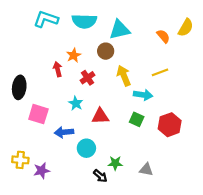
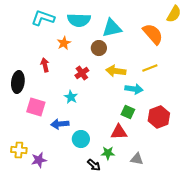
yellow semicircle: (186, 28) -> (174, 14), moved
orange semicircle: (163, 36) -> (153, 34), size x1.6
orange star: (74, 55) -> (64, 43), moved
red arrow: (58, 69) -> (45, 65), moved
yellow arrow: (124, 76) -> (116, 71), turned -60
red triangle: (100, 116) -> (119, 132), moved

